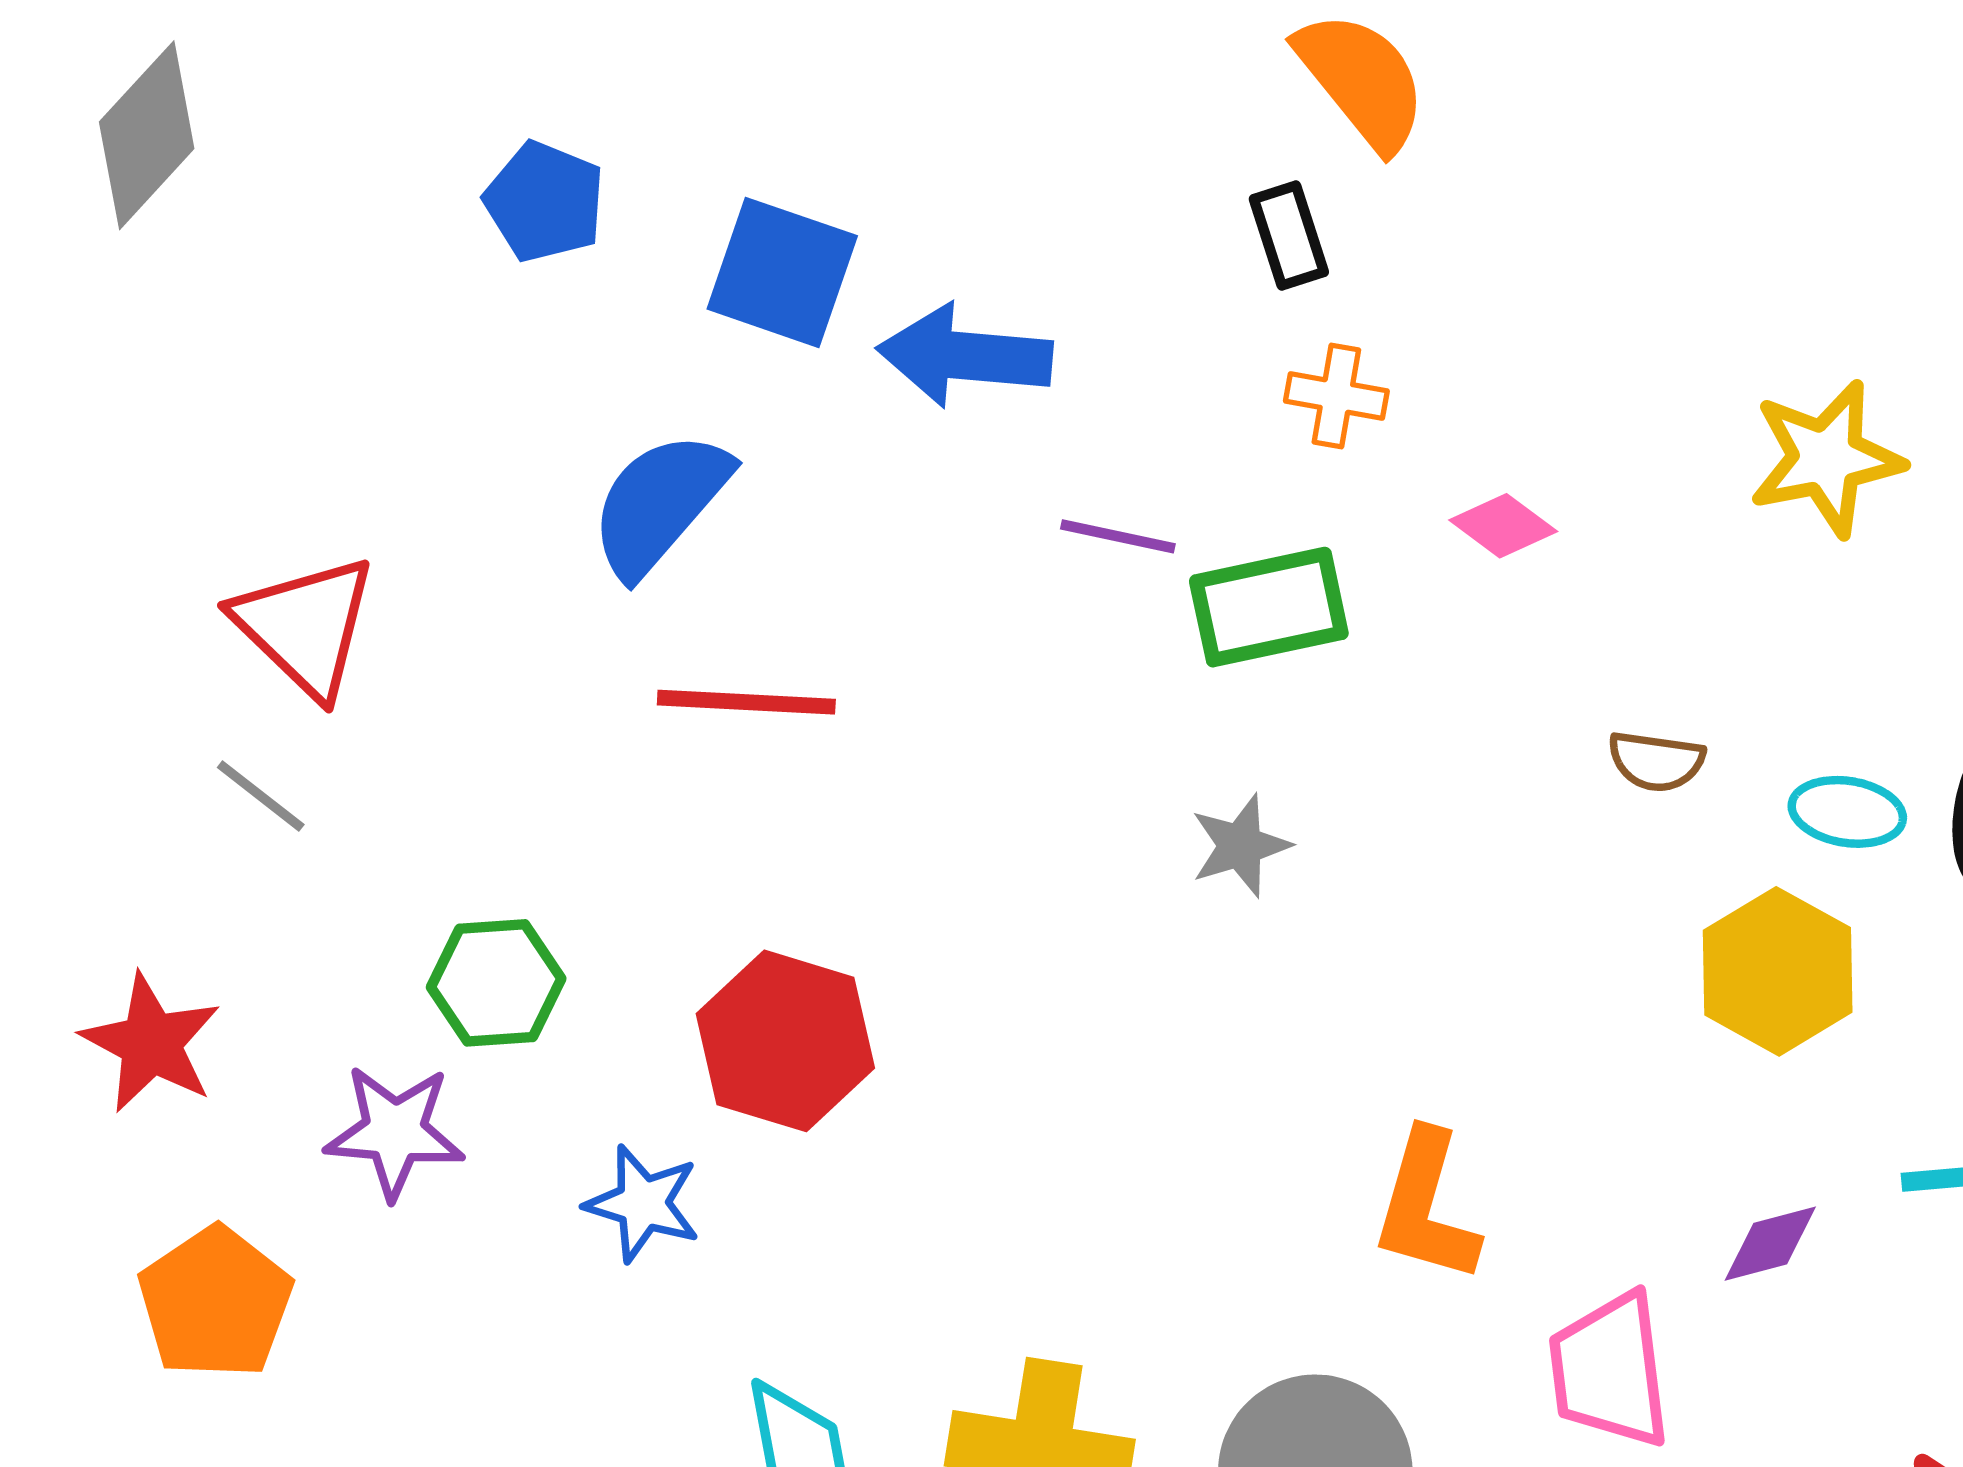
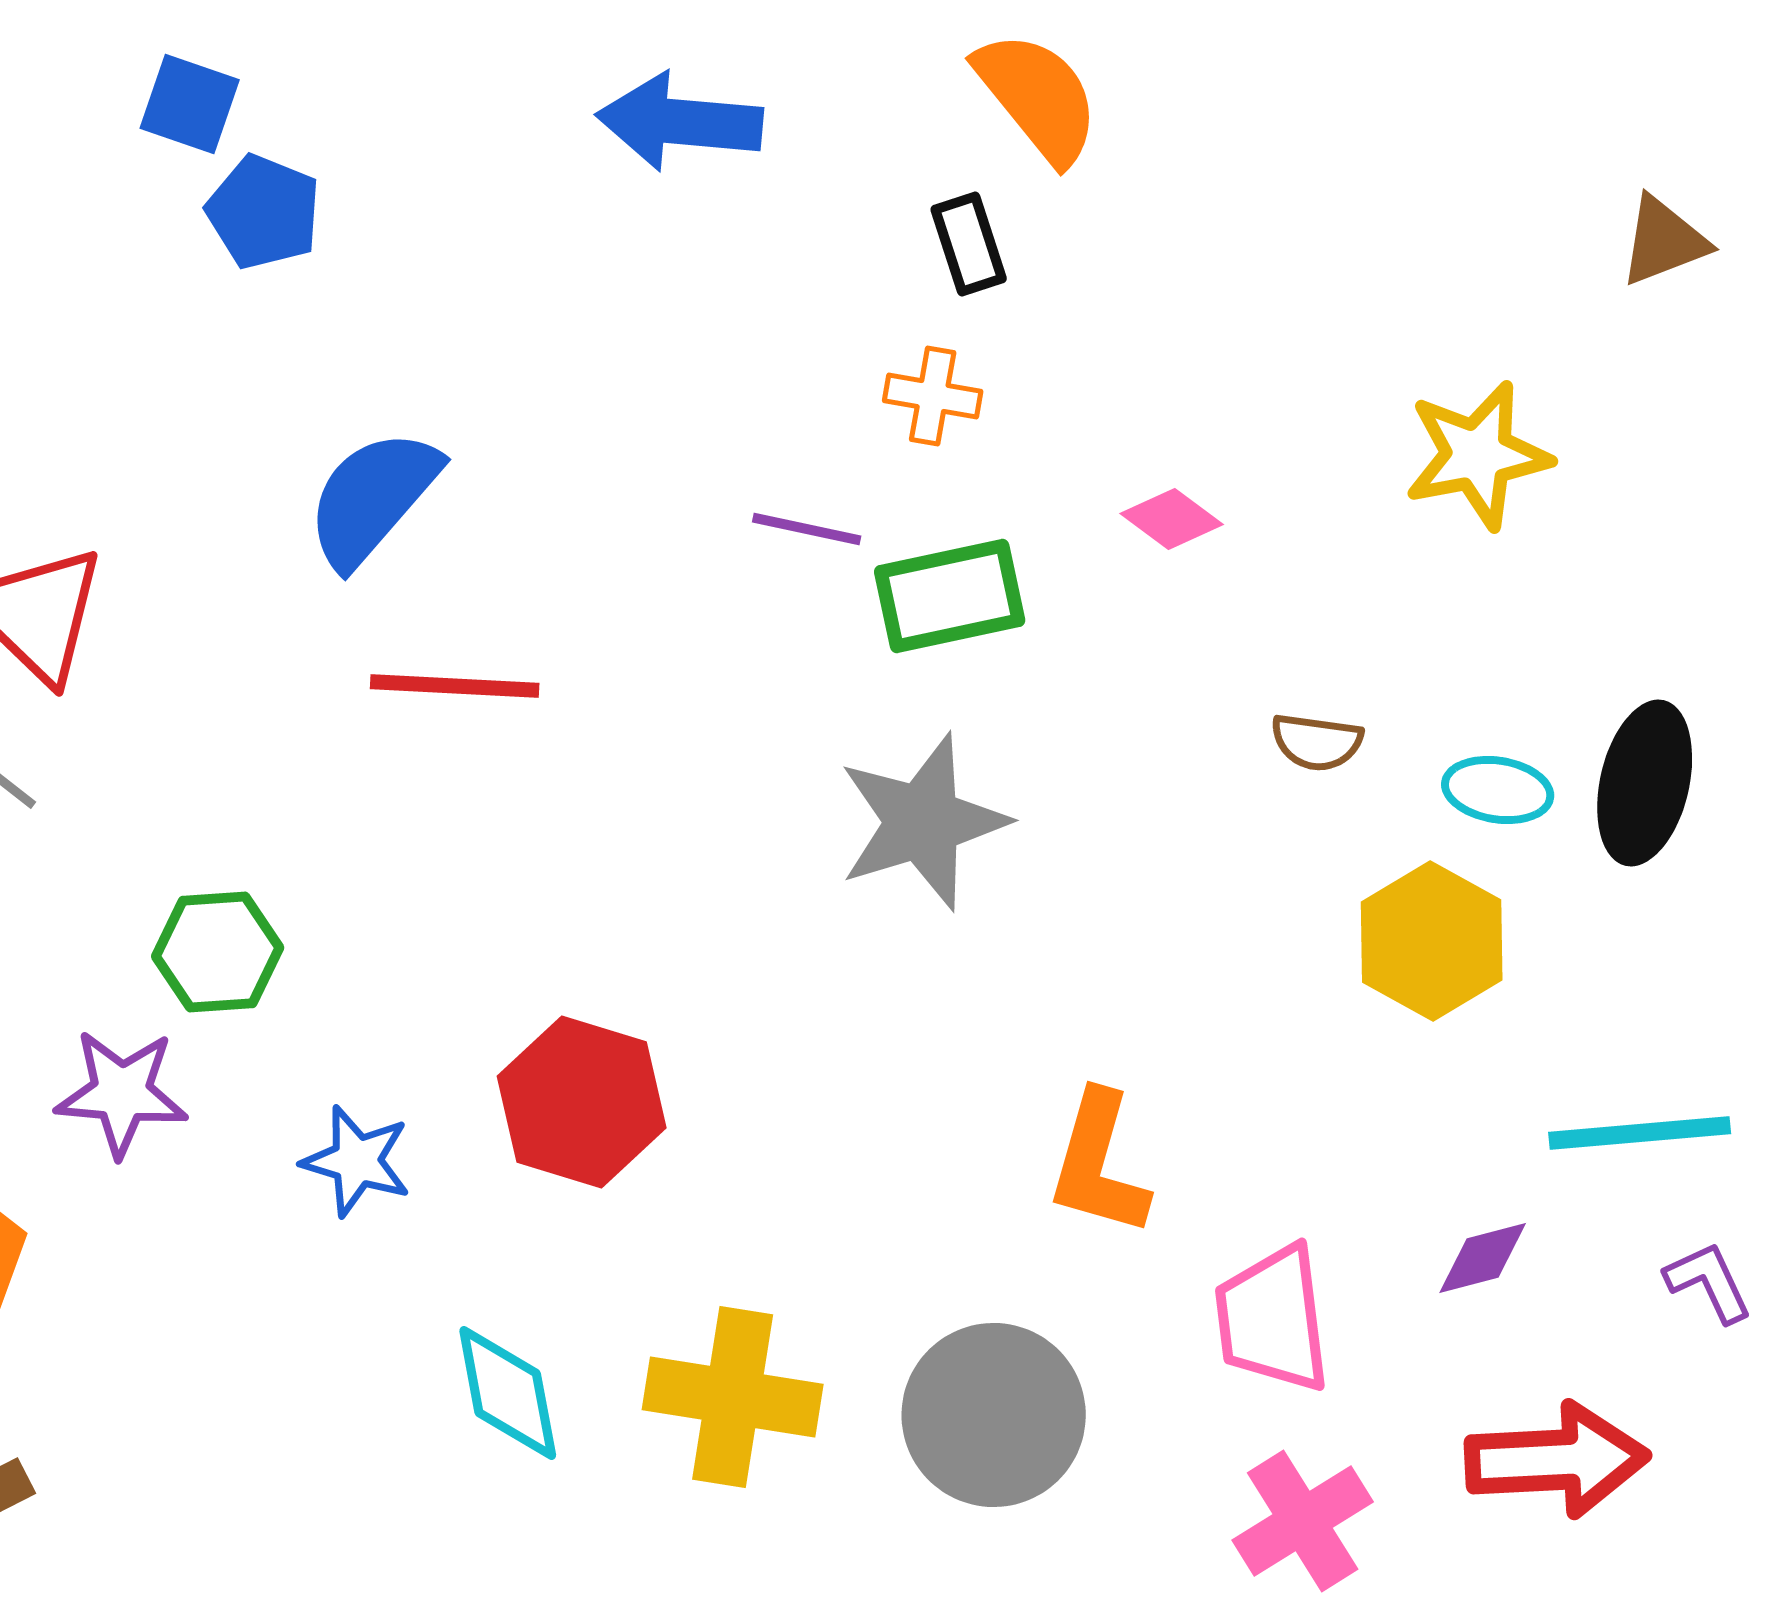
blue square: (782, 272) -> (190, 104), moved, size x0.7
blue arrow: (965, 356) -> (680, 122), moved
orange cross: (1336, 396) -> (933, 396), moved
gray star: (1240, 846) -> (923, 822), size x1.8
red hexagon: (785, 1041) -> (582, 1102), moved
purple diamond: (1770, 1244) -> (1483, 1258), moved

